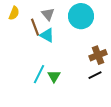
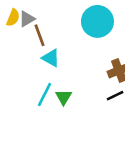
gray triangle: (48, 14) -> (27, 19), moved, turned 40
cyan triangle: (47, 35) -> (51, 58), moved

